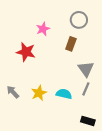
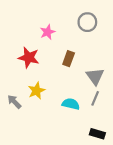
brown rectangle: (71, 44) -> (69, 59), moved
yellow star: (39, 93) -> (36, 91), moved

